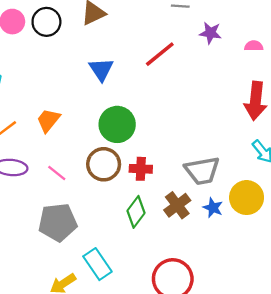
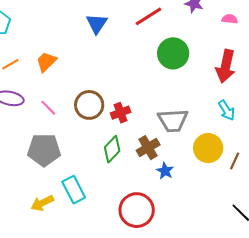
green circle: (117, 124) -> (173, 53), moved
red cross: (141, 169) -> (121, 113), turned -30
blue star: (213, 208) -> (165, 171), moved

